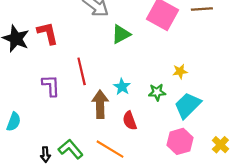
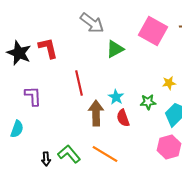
purple L-shape: (51, 86) -> (33, 96), moved
red semicircle: (130, 121) -> (123, 118), moved

